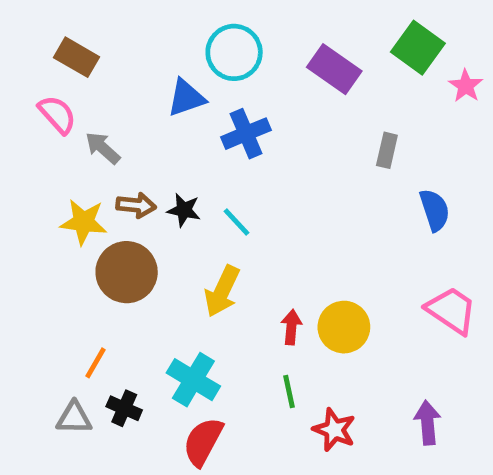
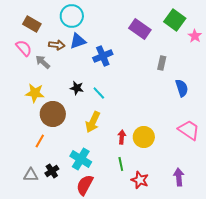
cyan circle: (234, 52) -> (72, 16), moved
brown arrow: (136, 205) -> (57, 45), moved
orange line: (96, 363) -> (40, 141), moved
black cross: (124, 408) -> (52, 171), turned 32

